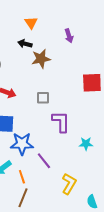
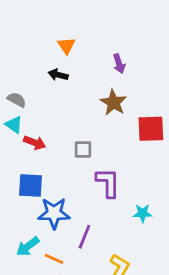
brown star: (41, 59) -> (114, 102), moved, turned -30
purple line: (44, 161) -> (84, 237), turned 60
orange line: (22, 177) -> (54, 259), turned -48

